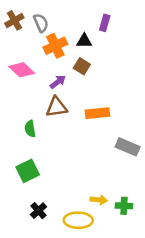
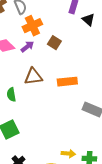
black triangle: (84, 41) -> (88, 20), moved, turned 40
purple arrow: (58, 82) -> (27, 47), moved

